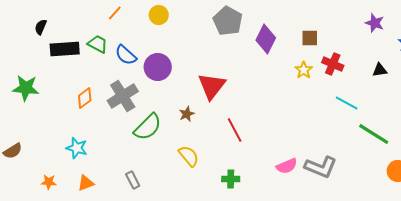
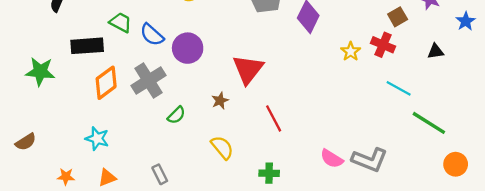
brown square: (310, 38) -> (398, 17), moved, turned -30
black rectangle: (65, 49) -> (87, 46), moved
orange diamond: (85, 98) -> (106, 83), size x1.4
green semicircle: (148, 127) -> (176, 115), size x0.6
pink semicircle: (287, 166) -> (332, 159), turned 55

